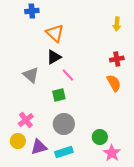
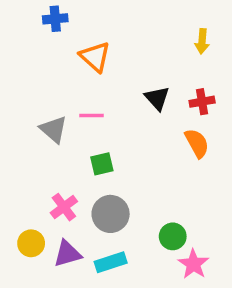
black triangle: (54, 57) -> (157, 98), moved, turned -42
pink line: (68, 75) -> (92, 116), moved, turned -48
pink cross: (26, 120) -> (64, 207), moved

